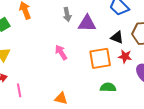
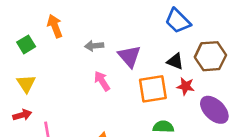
gray arrow: (67, 14) -> (94, 46), moved, turned 96
purple triangle: (87, 23) -> (129, 56), moved, turned 48

